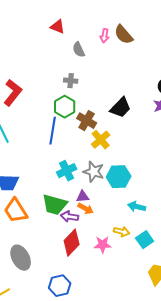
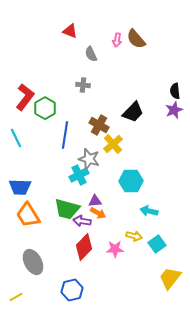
green hexagon: (65, 107) -> (45, 108), moved
gray star: (94, 172) -> (89, 159), moved

